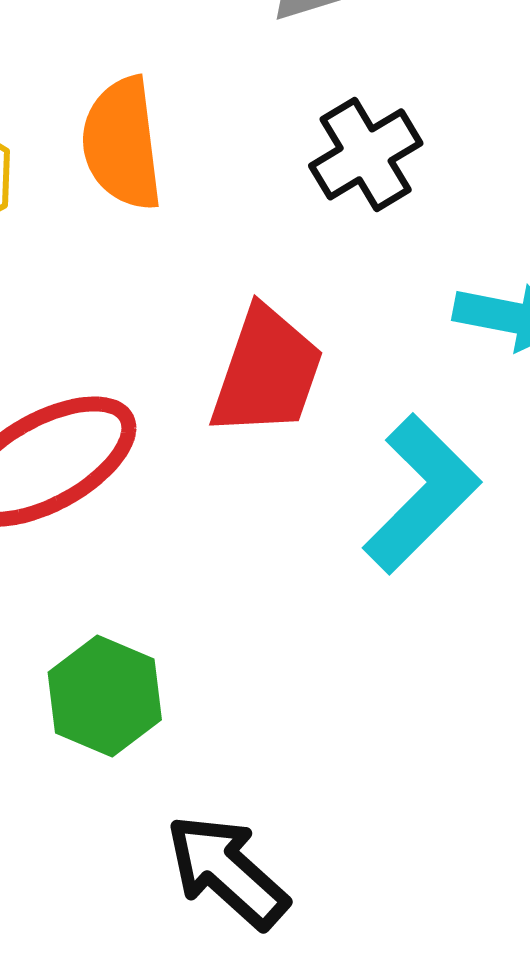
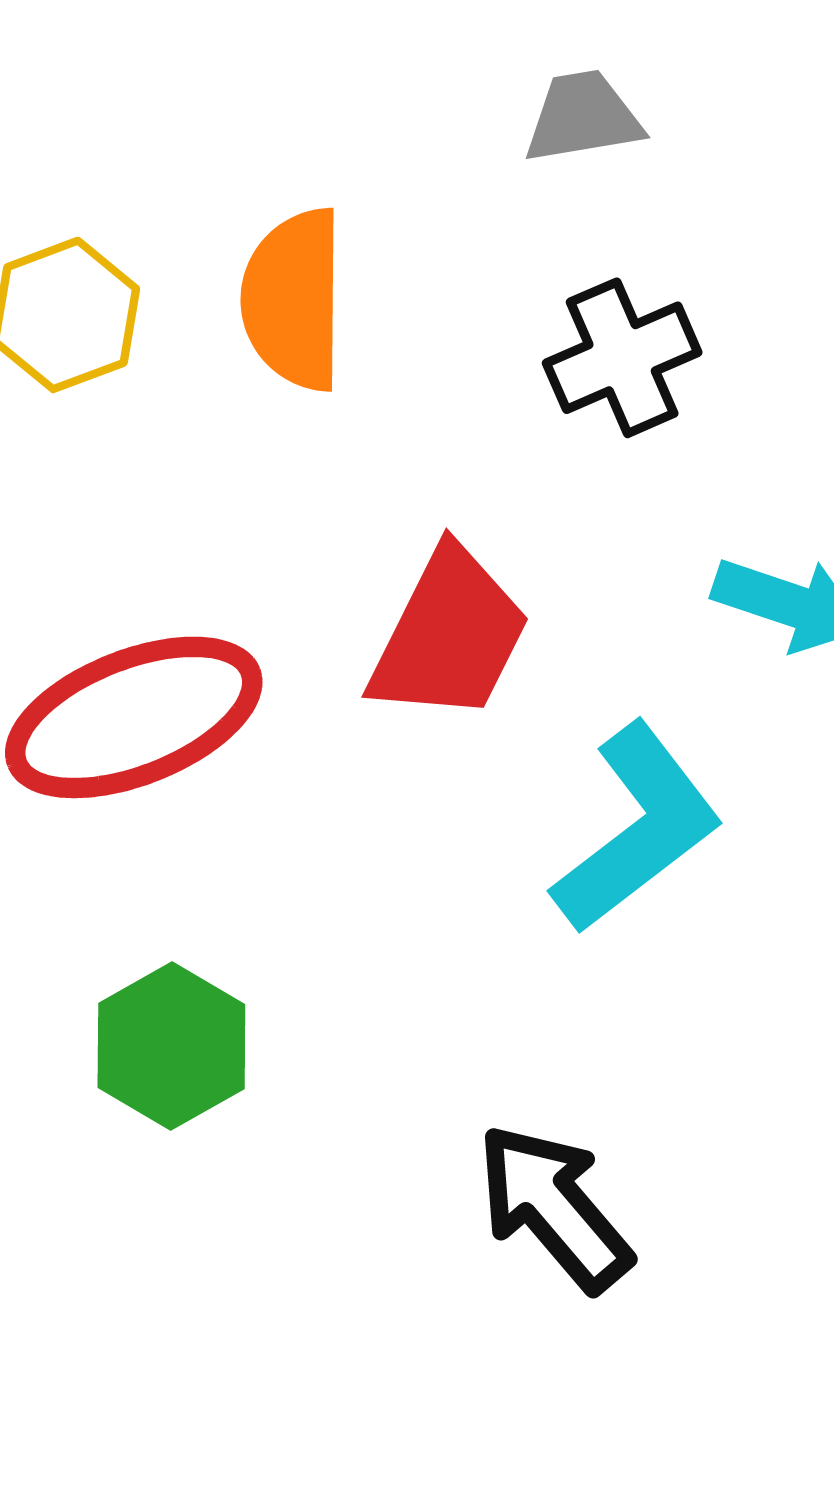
black arrow: (227, 871) -> (554, 1207), moved

